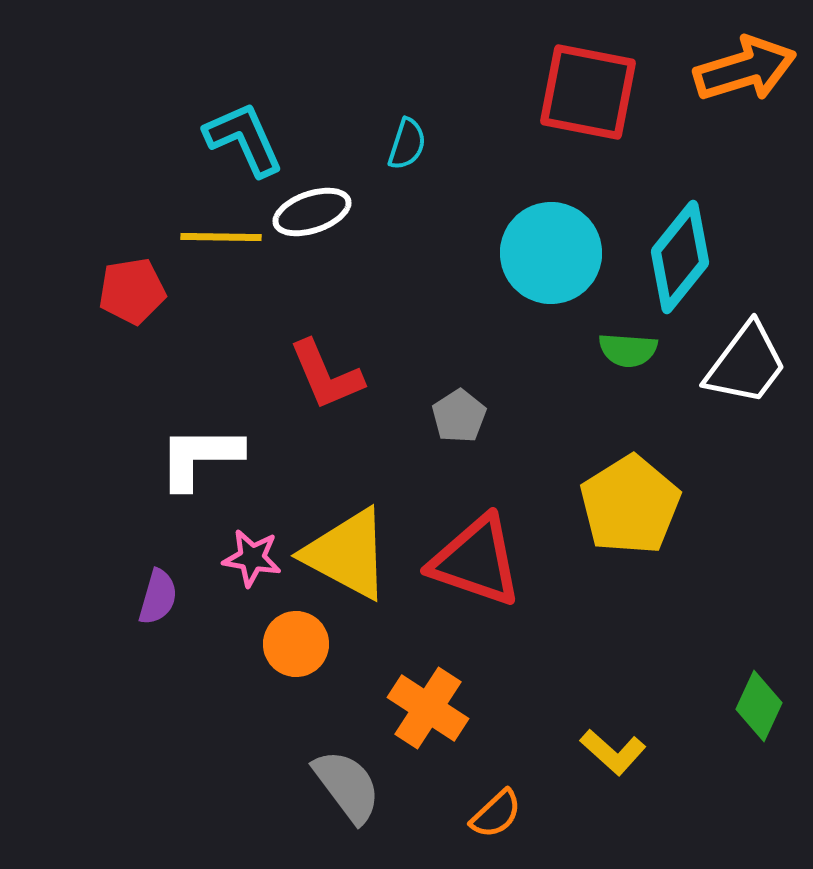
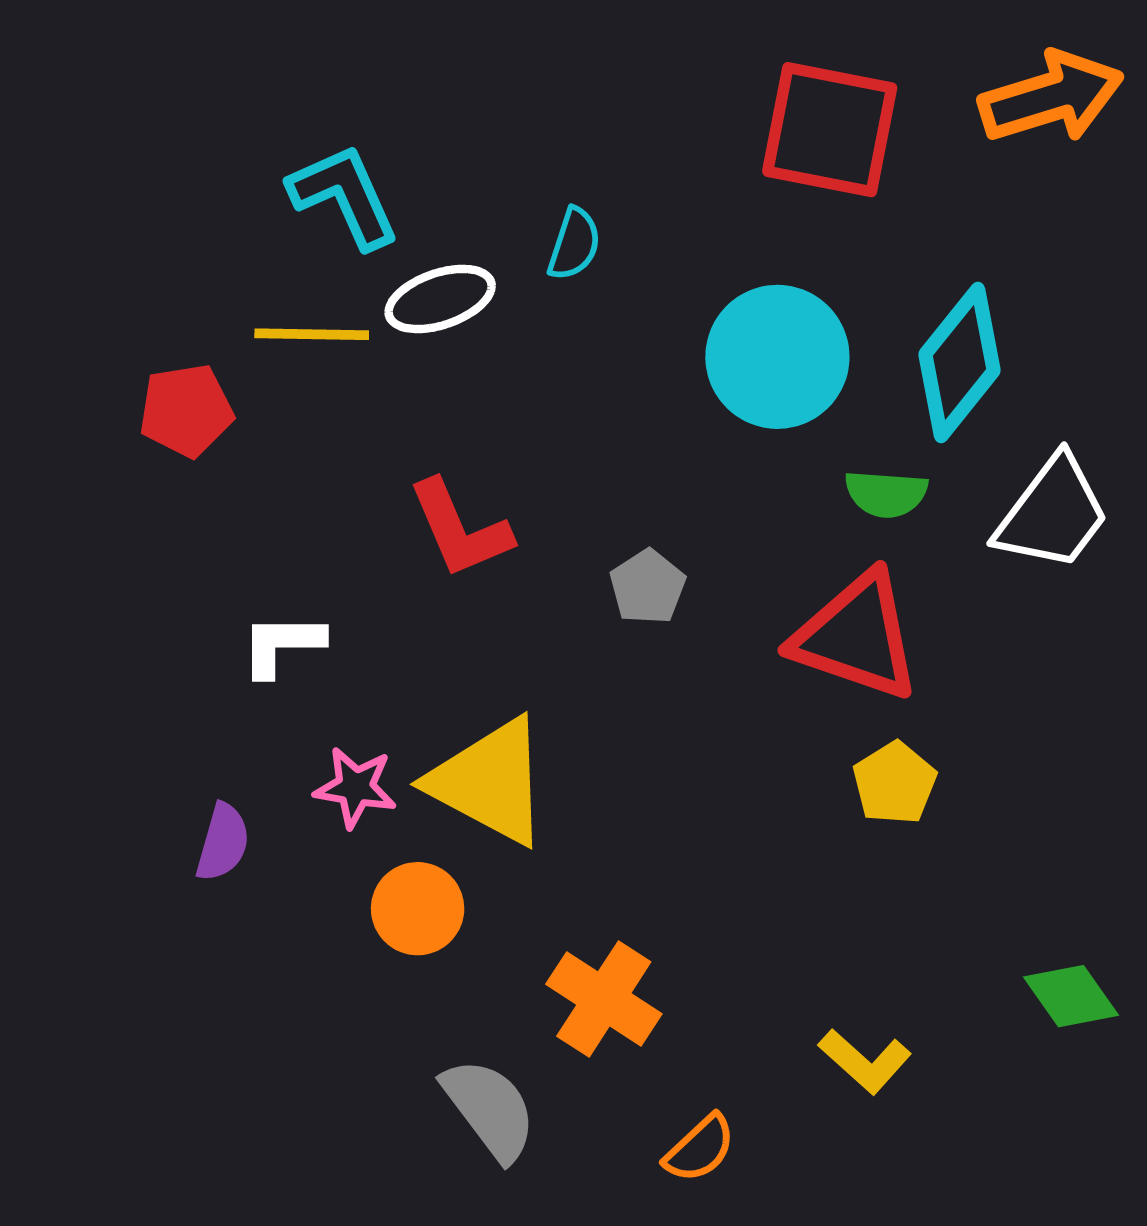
cyan semicircle: (407, 144) -> (574, 244), moved
white L-shape: (200, 457) -> (282, 645), size x0.7
yellow pentagon: (630, 505) -> (895, 783), moved, size x0.6
red triangle: (476, 561) -> (856, 636), moved
green diamond: (759, 706) -> (1071, 996), turned -60

